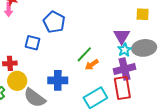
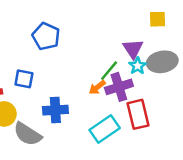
blue square: (33, 43) -> (24, 79), moved
green line: (84, 54) -> (109, 71), moved
purple cross: (124, 69) -> (119, 87), moved

